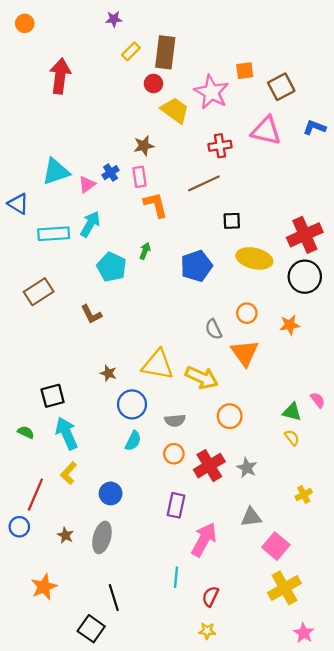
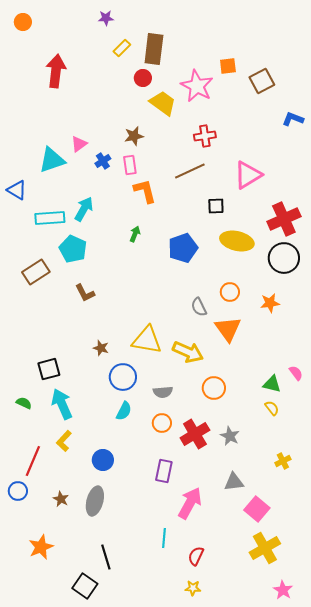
pink triangle: (266, 131) -> (248, 175), moved, turned -44
pink triangle: (87, 184) -> (79, 144), moved
cyan pentagon: (112, 267) -> (73, 249), moved

